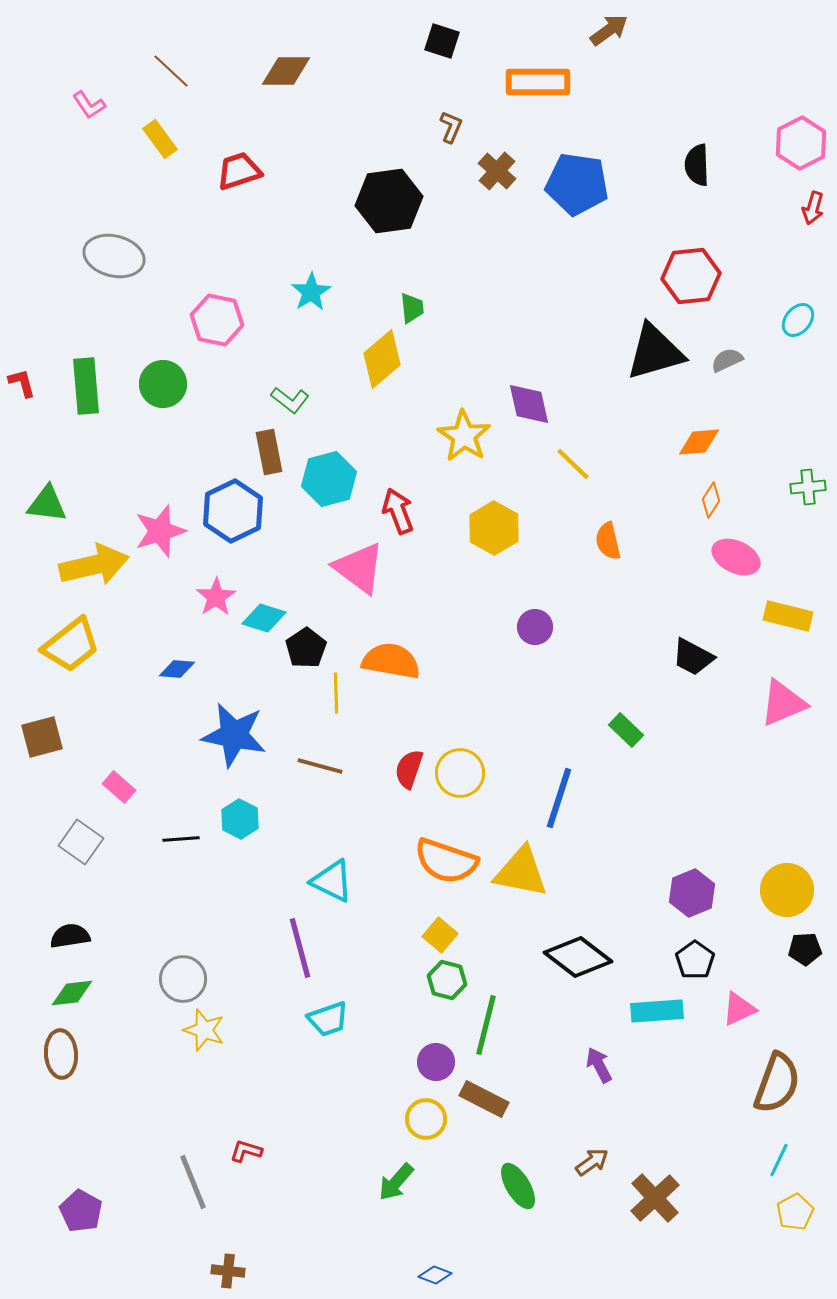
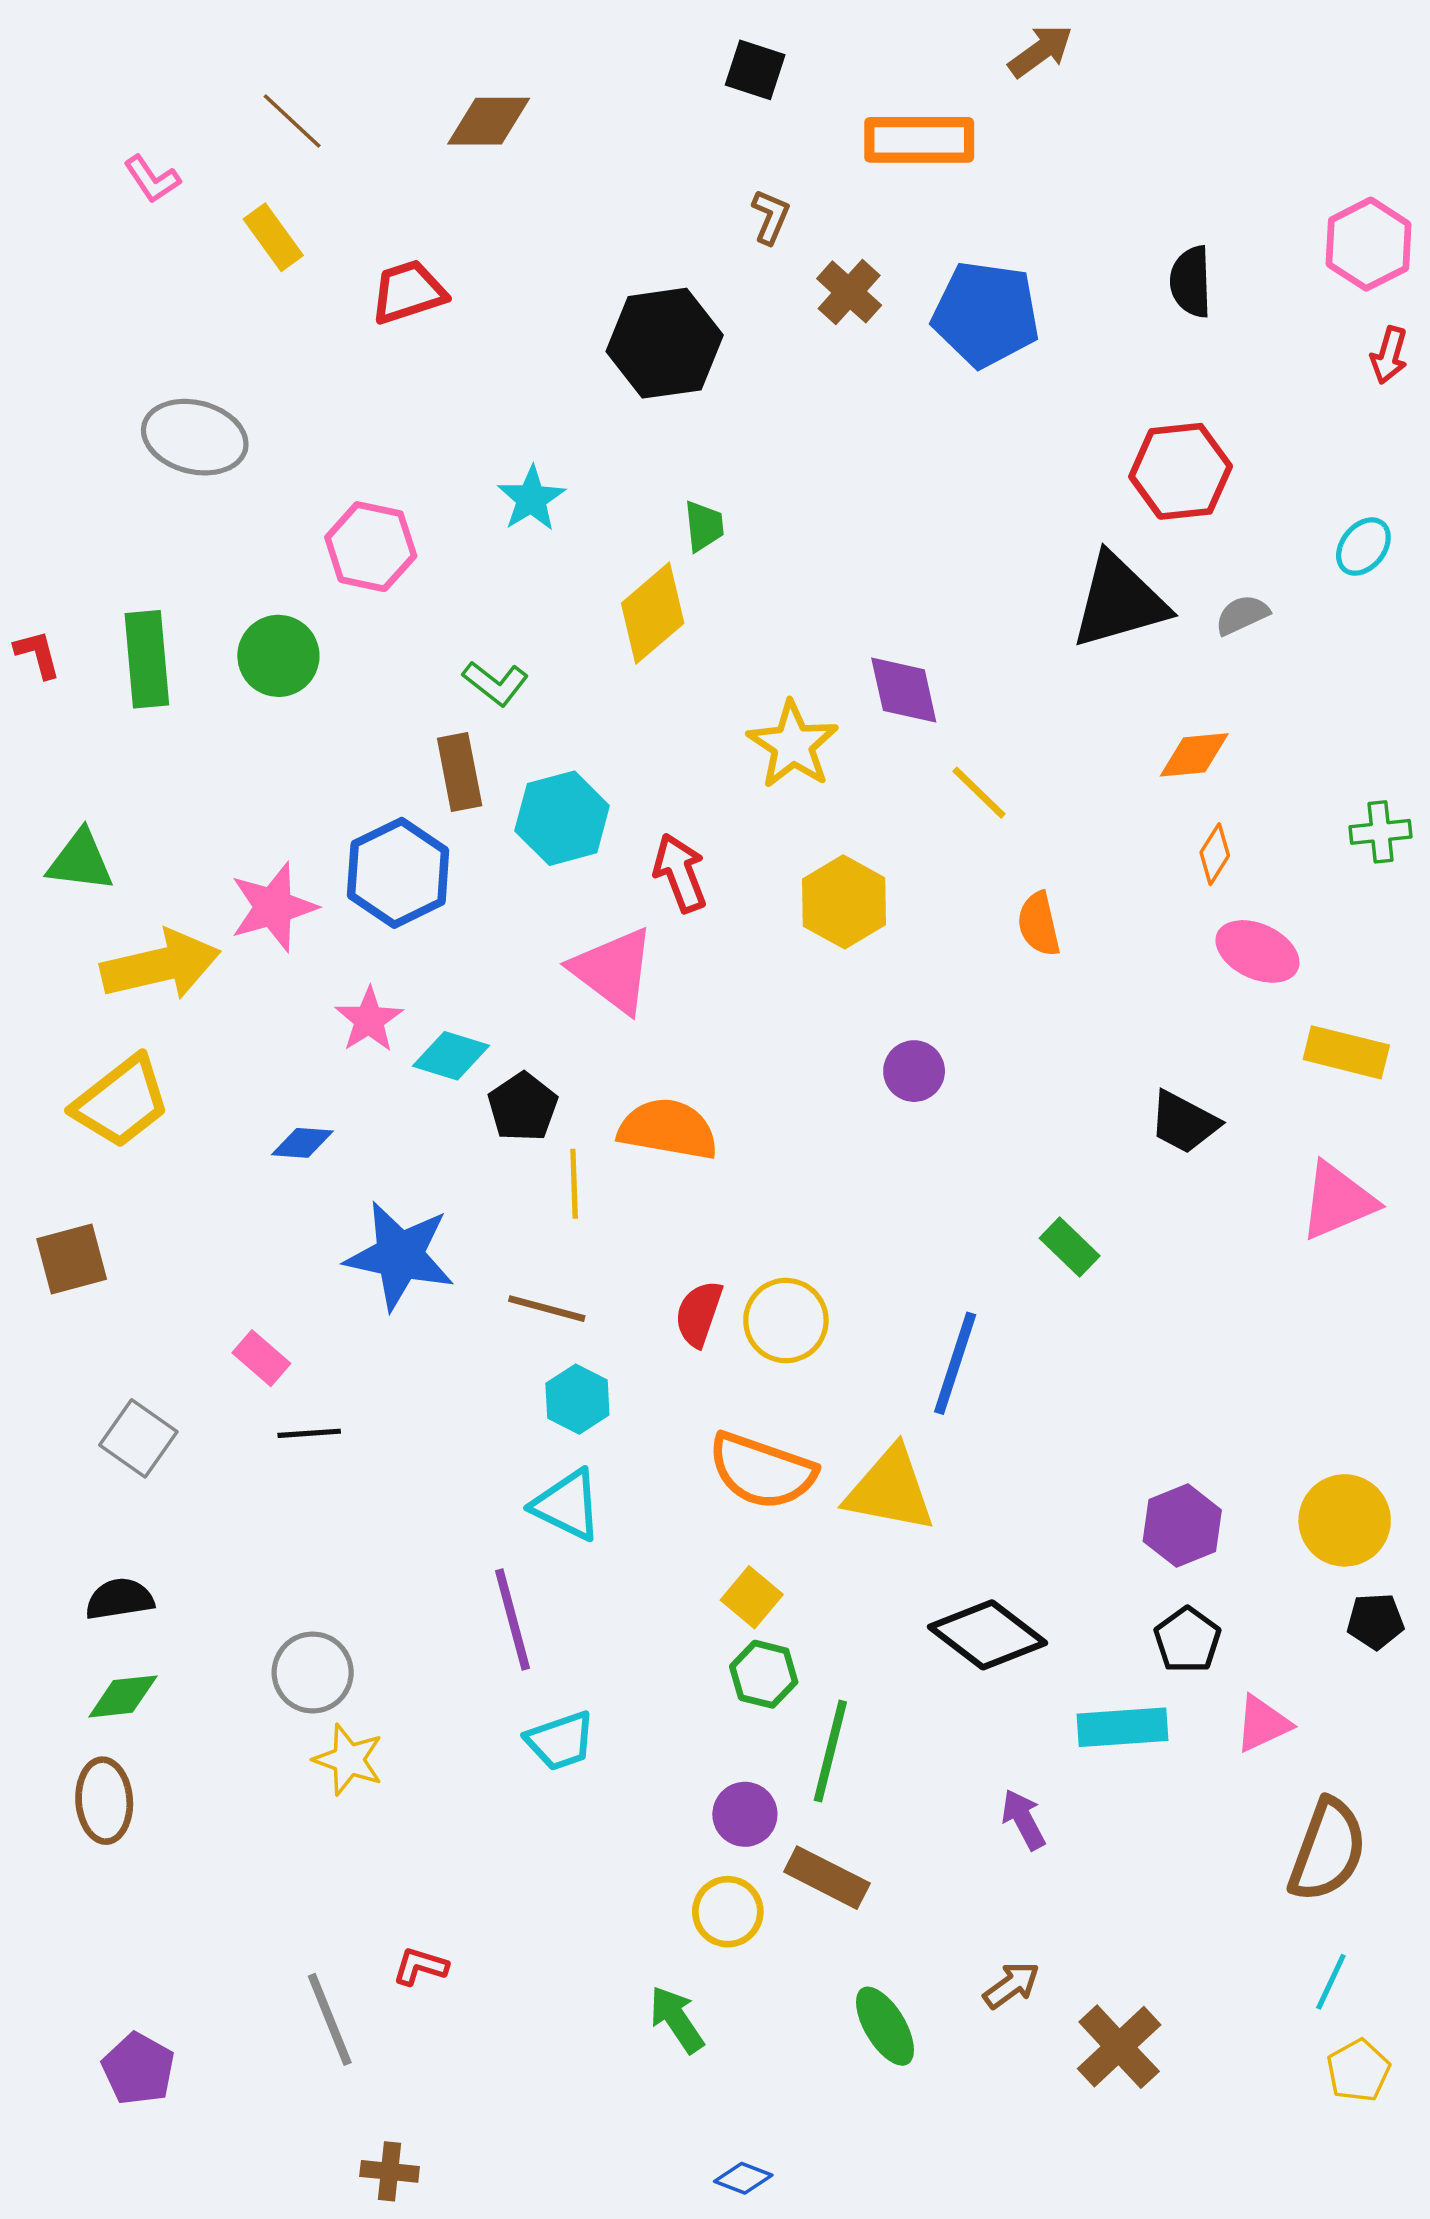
pink rectangle: (119, 787) -> (261, 1358), moved
cyan hexagon: (240, 819) -> (577, 1399), moved
green arrow: (396, 1182) -> (677, 2019), turned 105

